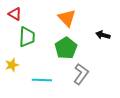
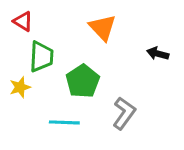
green pentagon: (66, 48) -> (83, 81), moved
yellow star: (12, 65) -> (20, 87), moved

